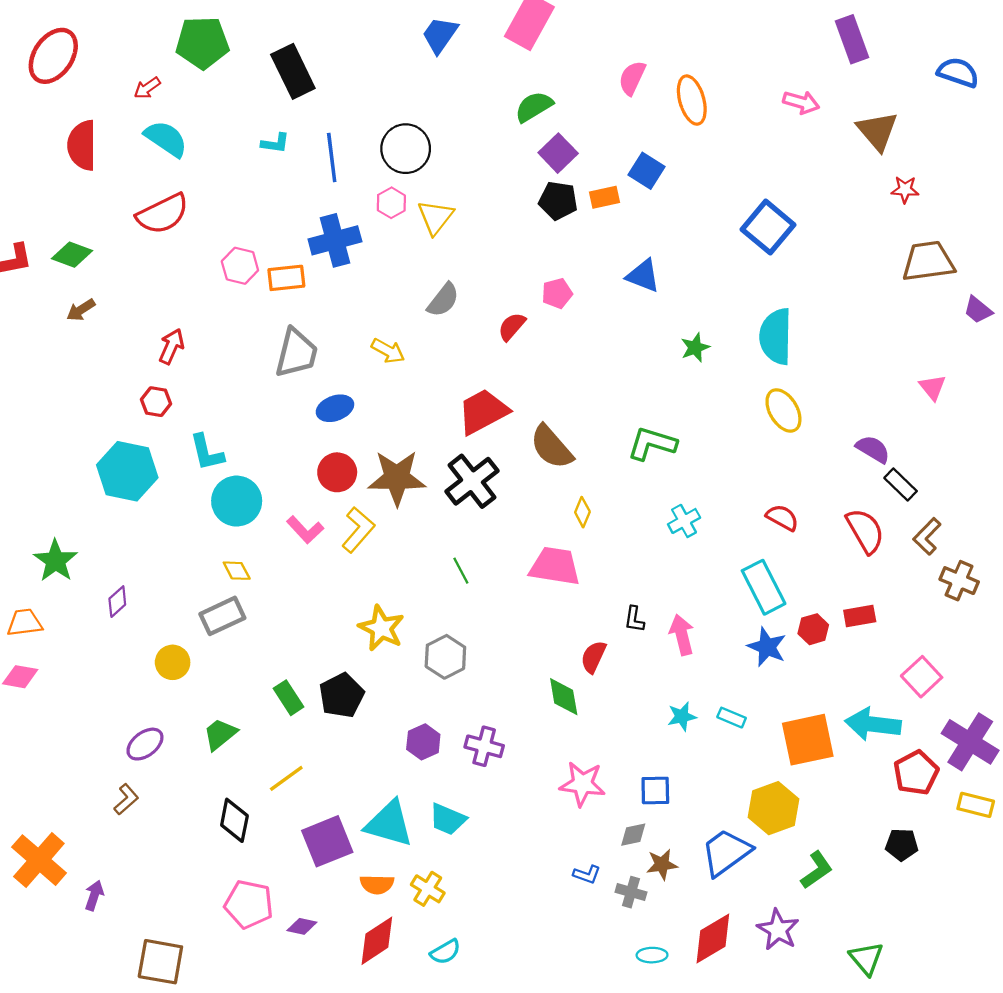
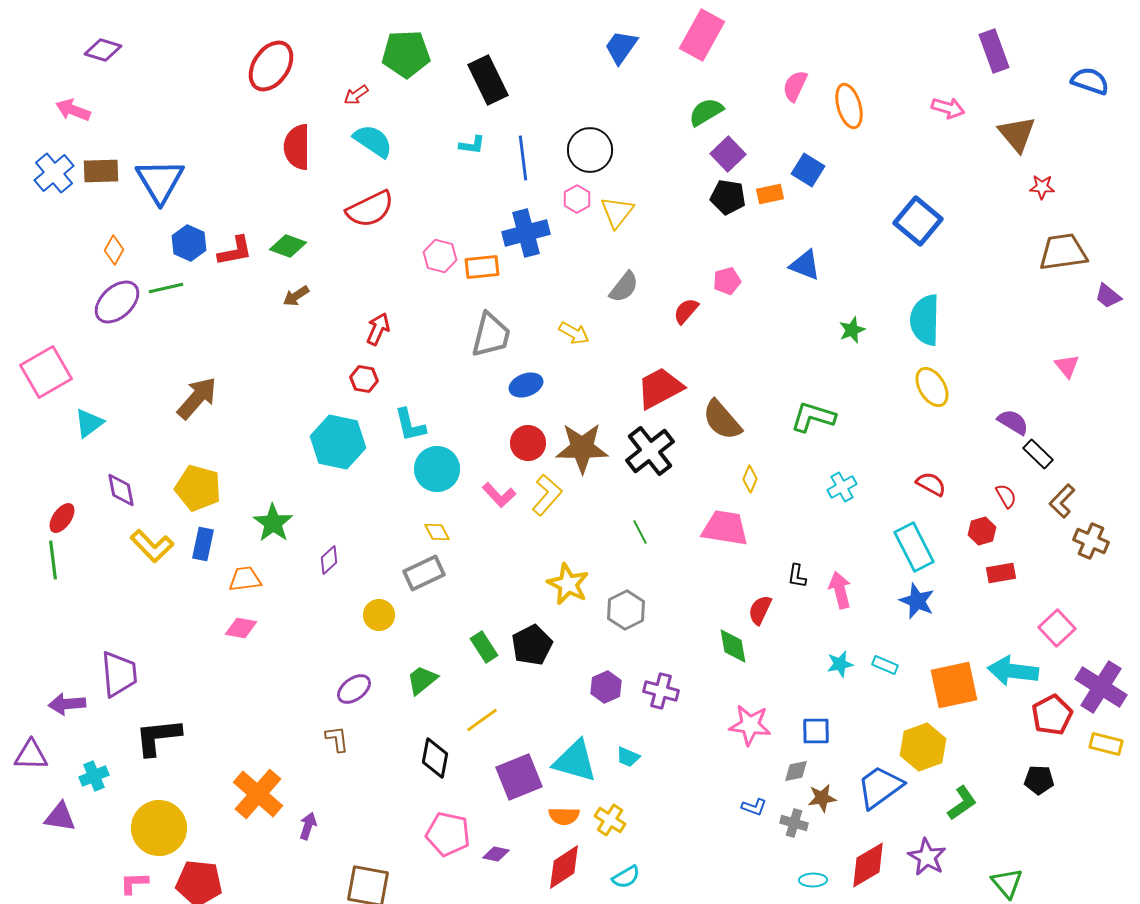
red semicircle: (865, 531) -> (1006, 496), size x0.6
red hexagon: (813, 629) -> (982, 531), moved
brown L-shape: (126, 799) -> (337, 739), turned -56
cyan trapezoid: (448, 819) -> (628, 757), size x0.7

